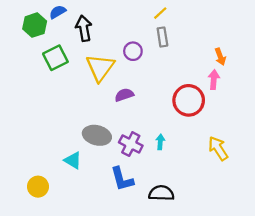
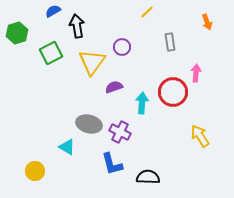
green hexagon: (35, 25) -> (17, 33), moved
gray rectangle: (162, 37) -> (170, 42), moved
orange arrow: (220, 57) -> (207, 22), moved
cyan arrow: (160, 142) -> (142, 103), moved, size x1.5

